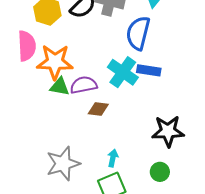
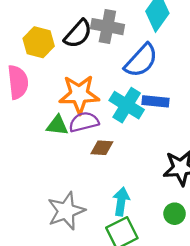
blue semicircle: (138, 33) -> (141, 60), turned -148
orange star: (55, 62) -> (79, 94), moved
cyan arrow: (113, 158) -> (121, 201), size x1.4

